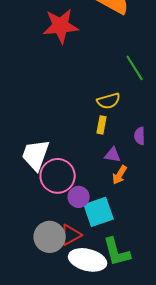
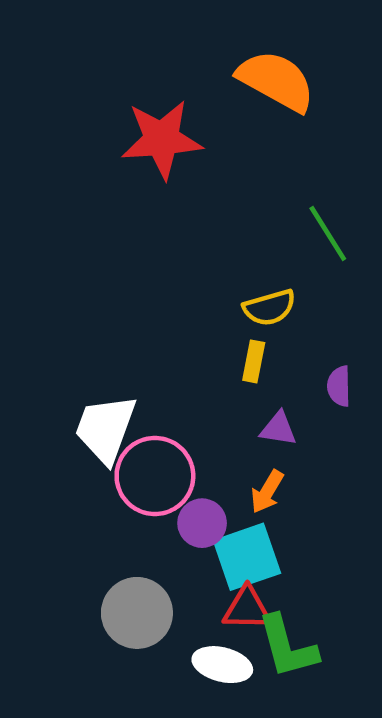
orange arrow: (120, 175) -> (267, 492), moved
red triangle: (71, 235) -> (247, 608), moved, turned 30
white ellipse: (88, 260) -> (222, 665), size x0.7

